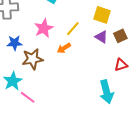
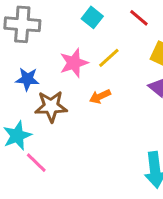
yellow line: (73, 29) -> (109, 58), moved

